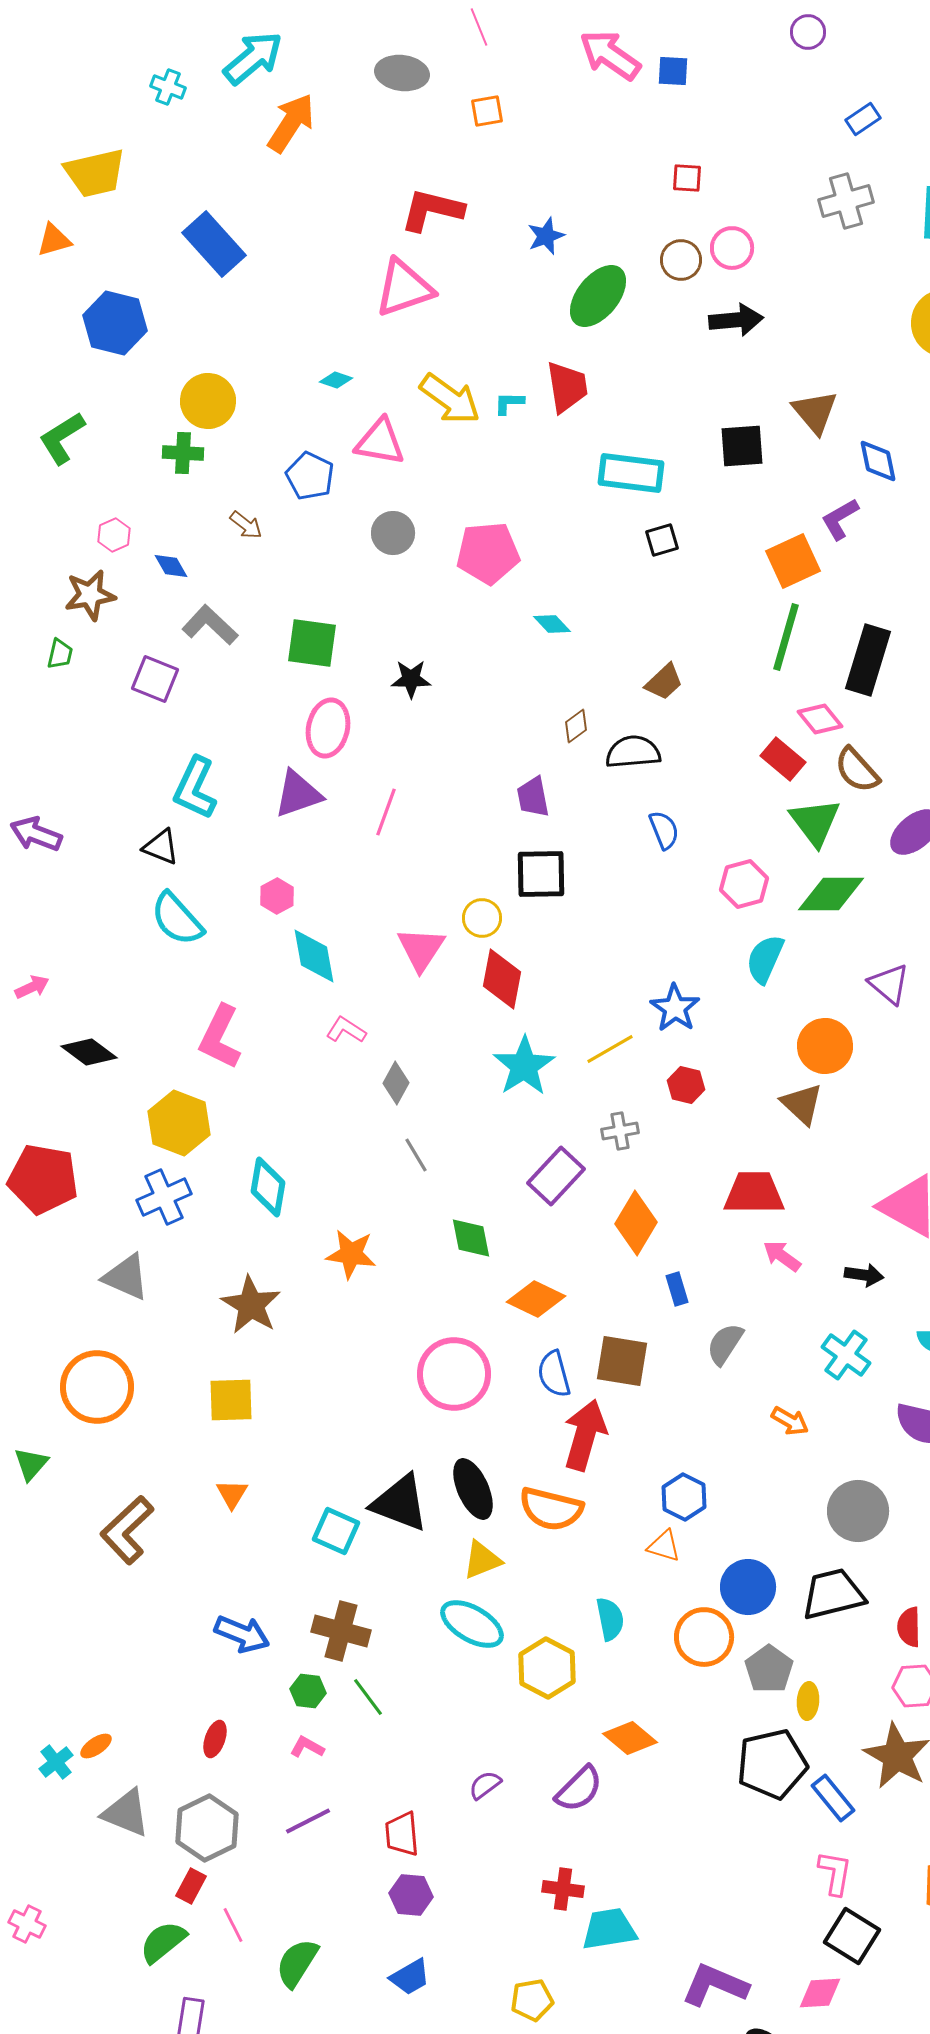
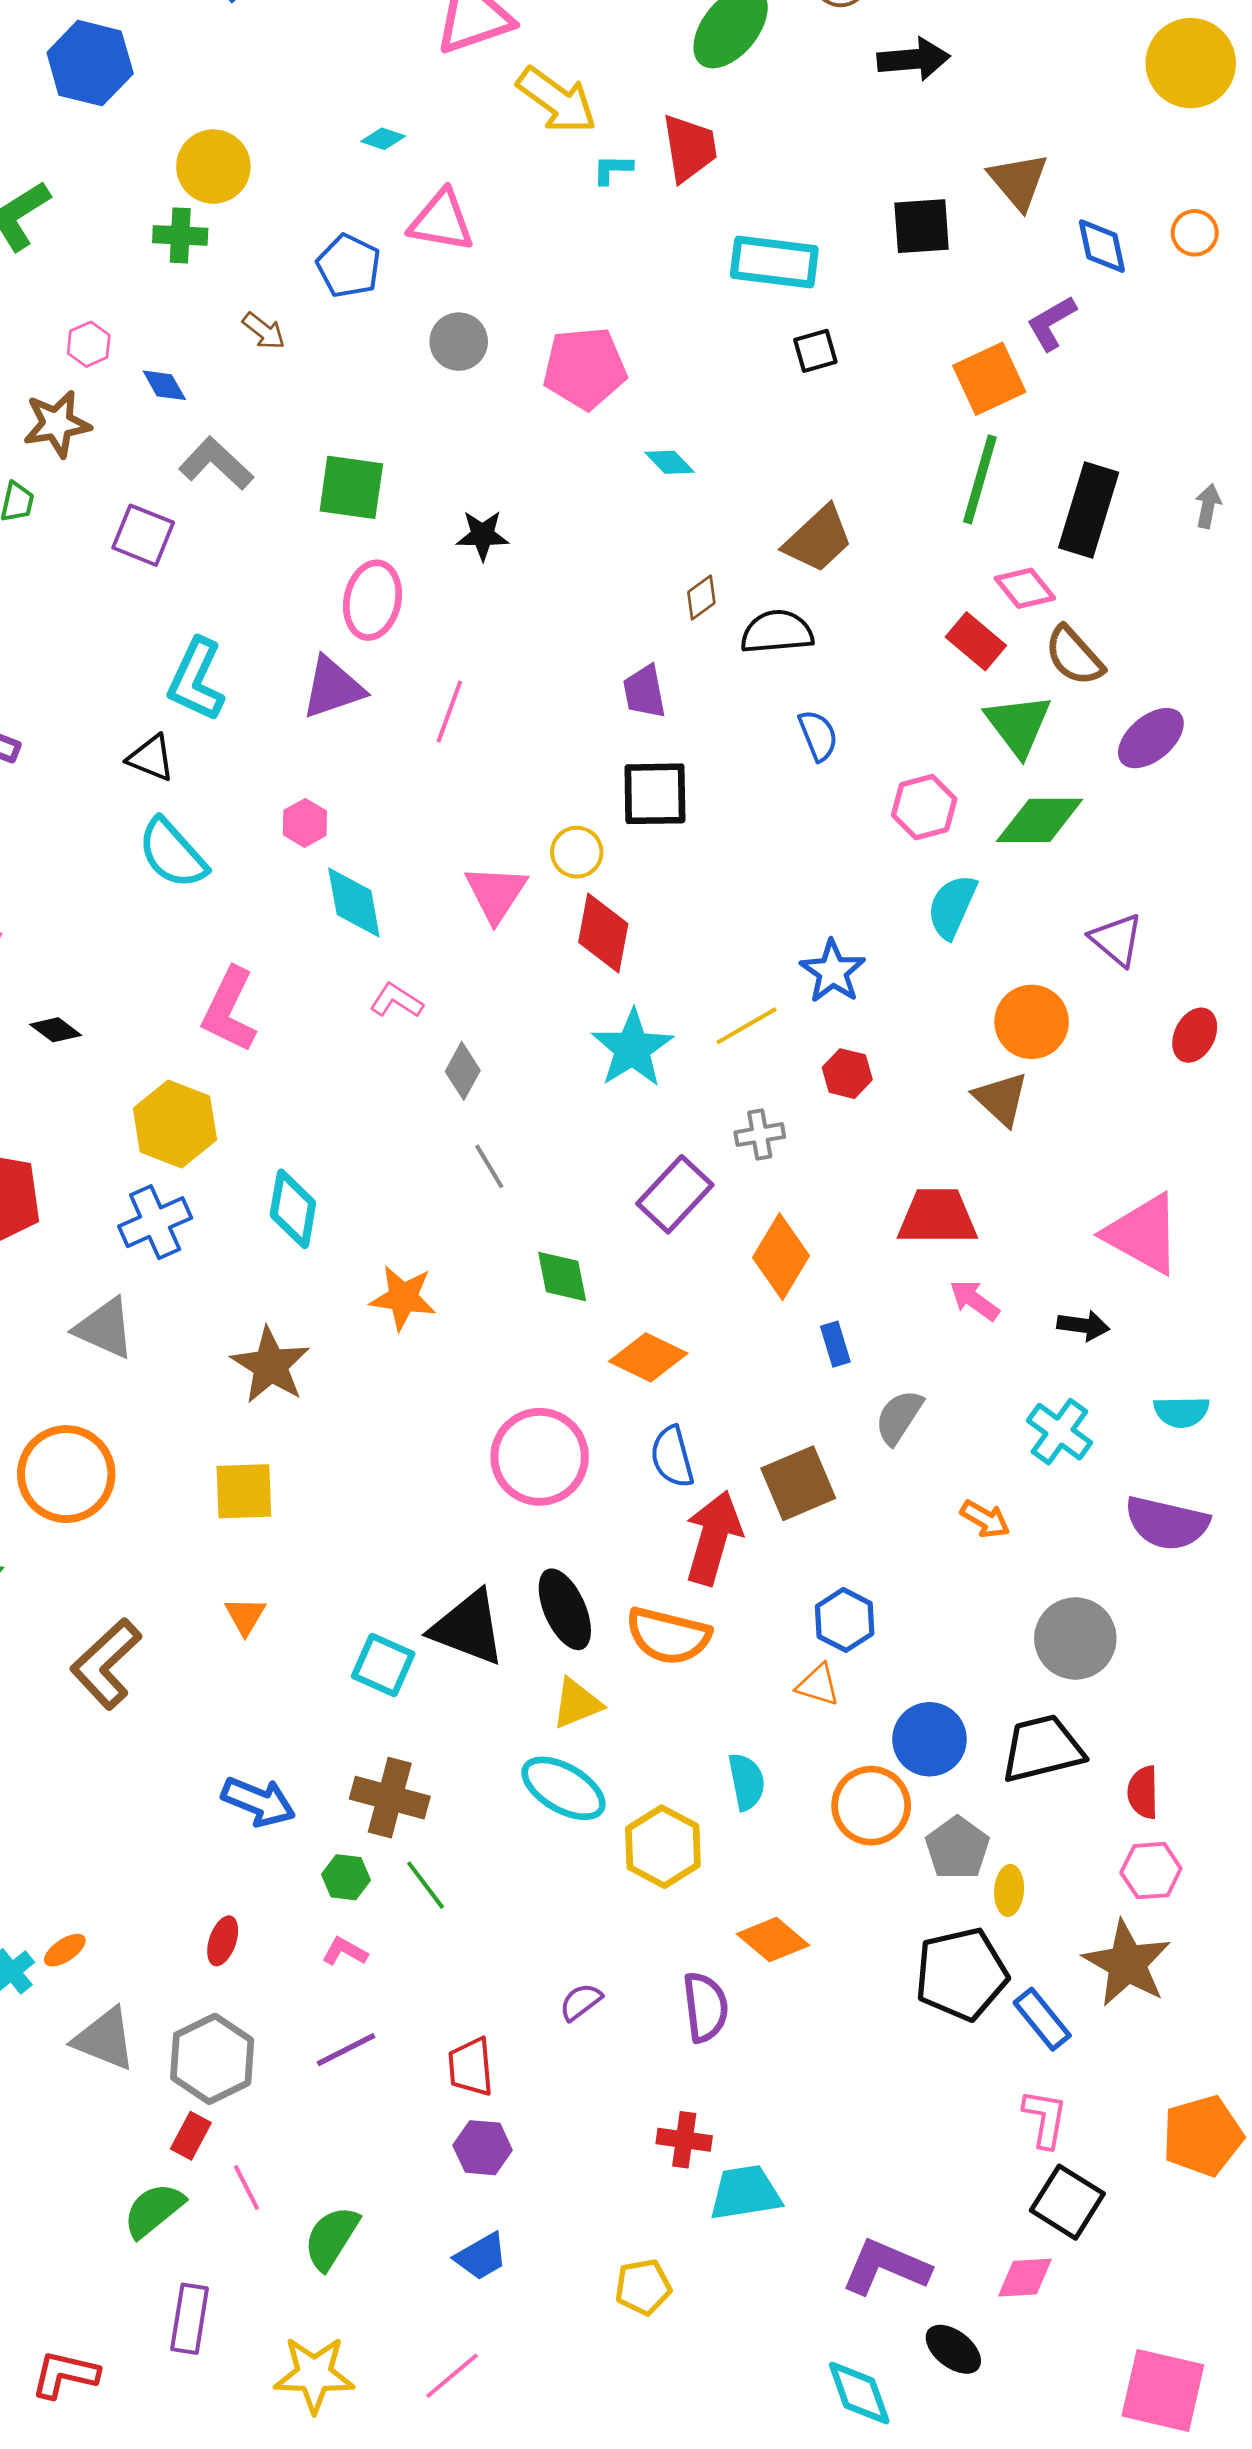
yellow arrow: (450, 399) -> (557, 100), moved
brown trapezoid: (664, 682) -> (818, 539), size x1.4
black diamond: (89, 1052) -> (56, 1030), size x0.7
brown square: (622, 1361) -> (798, 1483), moved, turned -32
purple semicircle: (579, 1789) -> (705, 2007), turned -52

